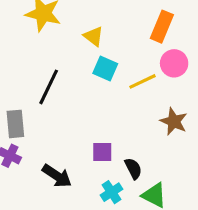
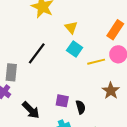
black semicircle: (133, 168) -> (81, 107), moved

